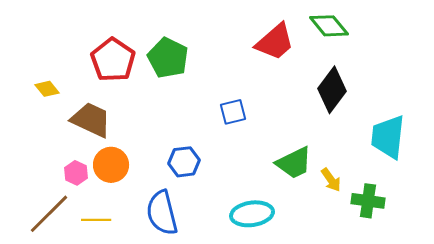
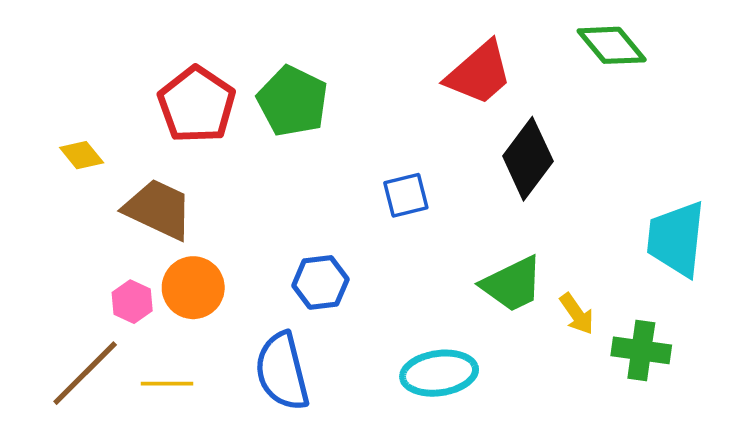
green diamond: (329, 26) -> (612, 45), moved
black diamond: (332, 90) -> (528, 159), moved

